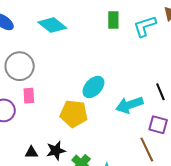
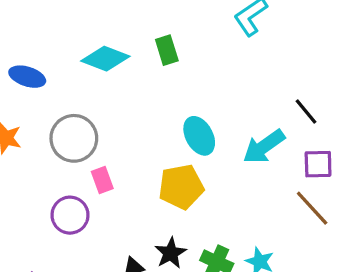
green rectangle: (113, 20) -> (167, 50), moved
cyan ellipse: (93, 87) -> (199, 136), turned -55

